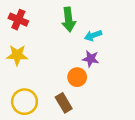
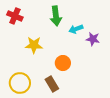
yellow star: (17, 55) -> (34, 45), moved
purple star: (91, 59) -> (93, 39), moved

